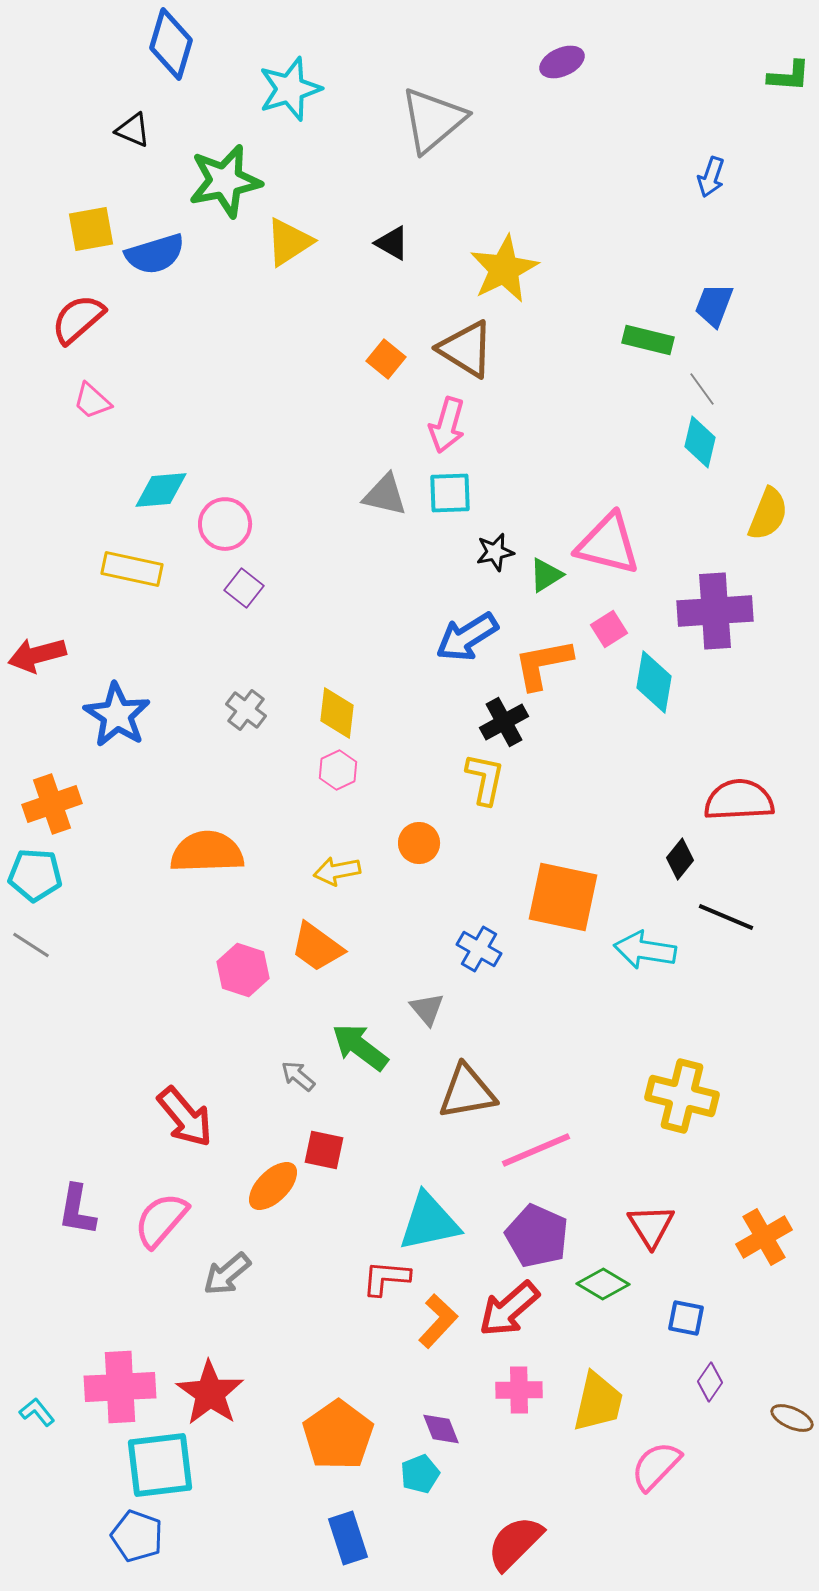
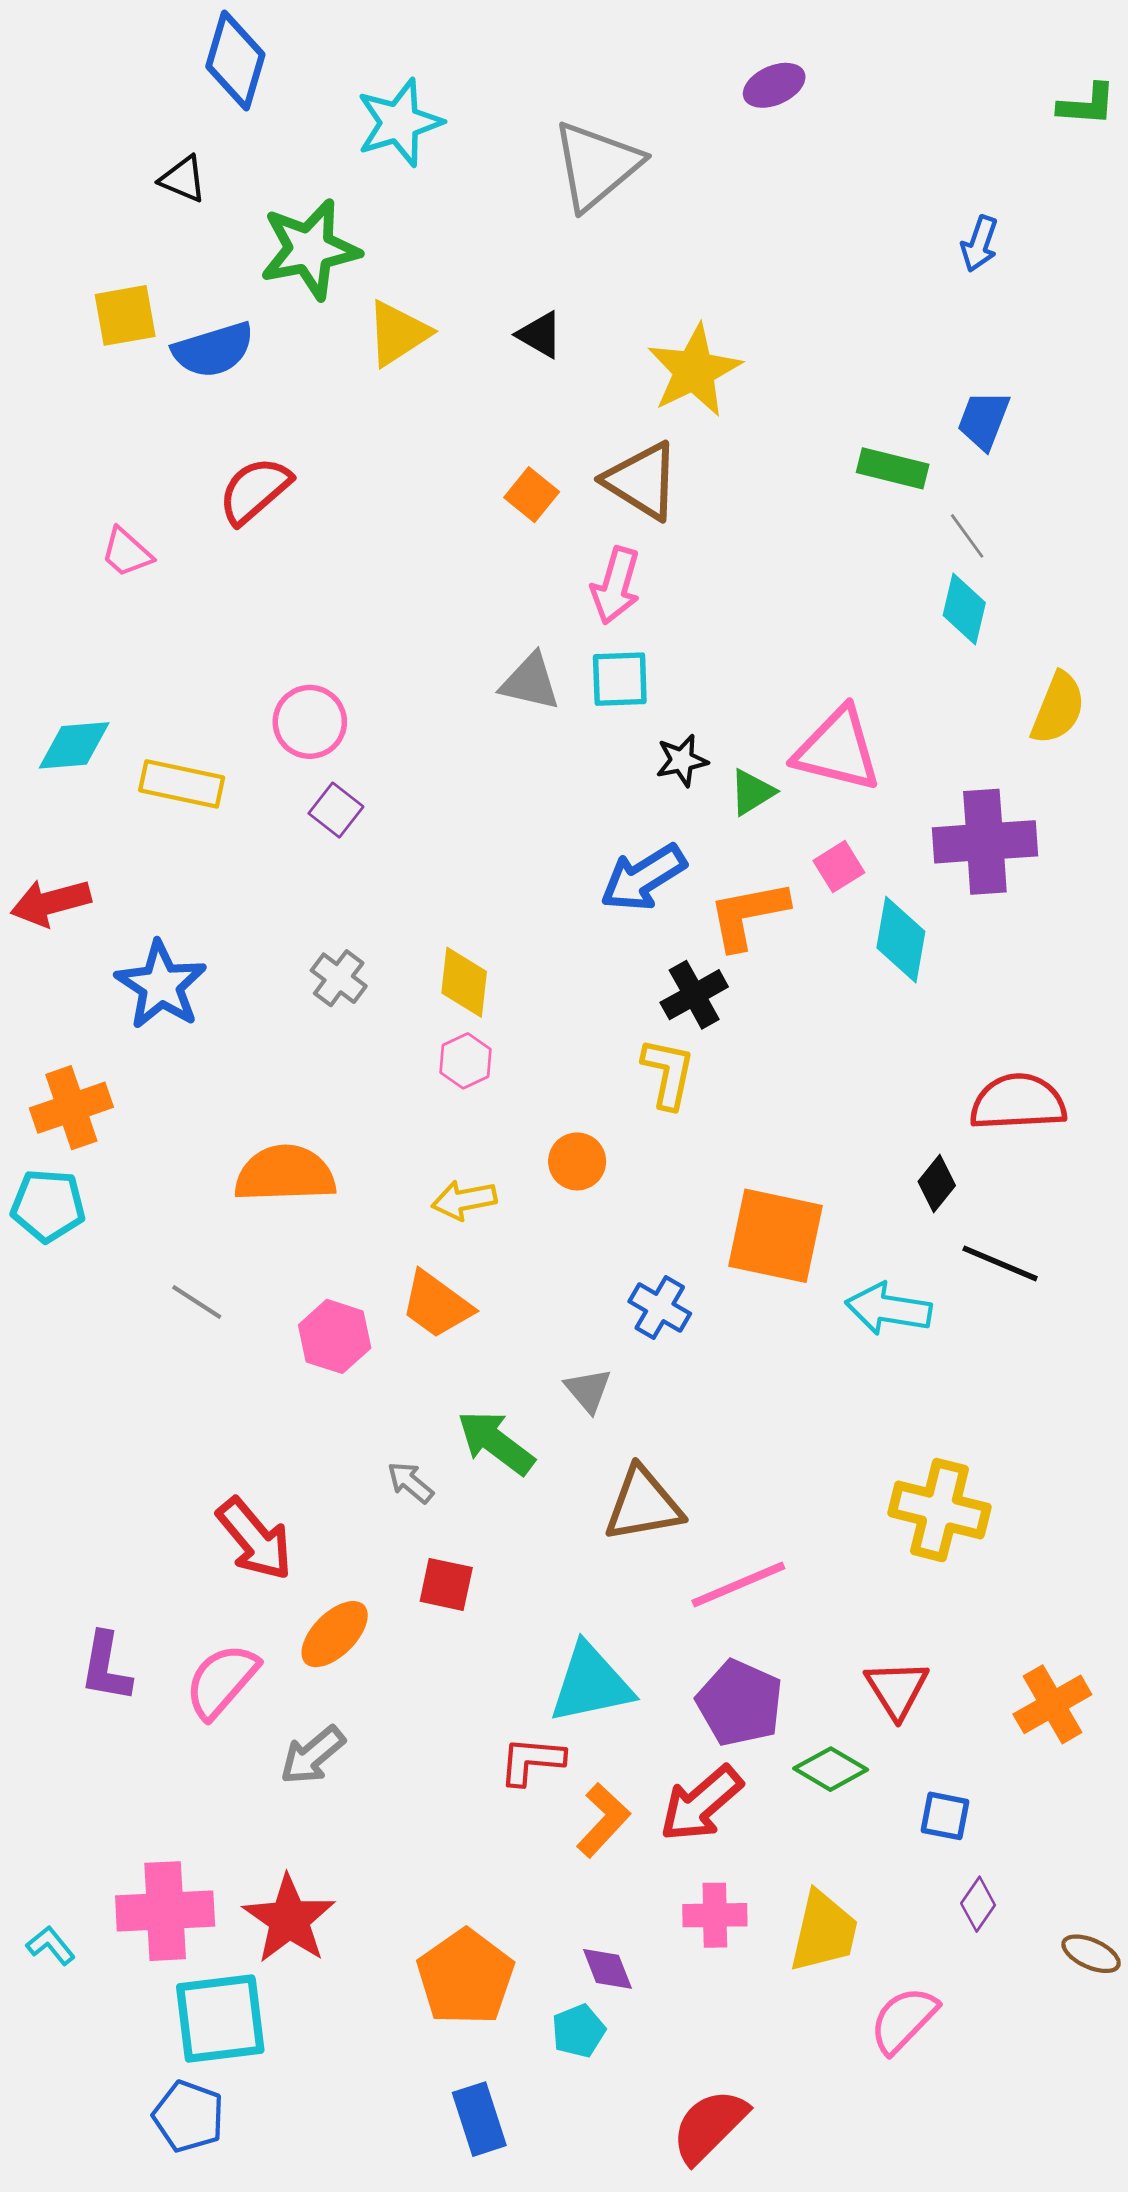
red semicircle: (78, 319) -> (255, 490), moved
cyan diamond: (161, 490) -> (74, 745), moved
gray line: (31, 945) -> (197, 1302), moved
orange ellipse: (273, 1186) -> (335, 1634), moved

